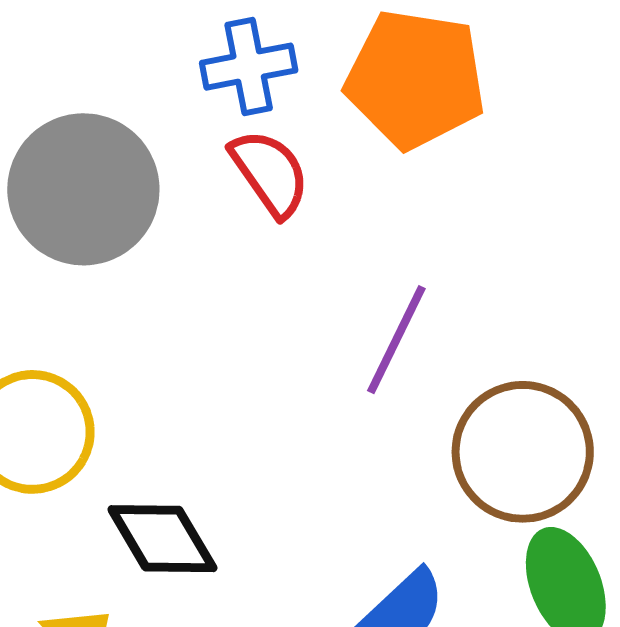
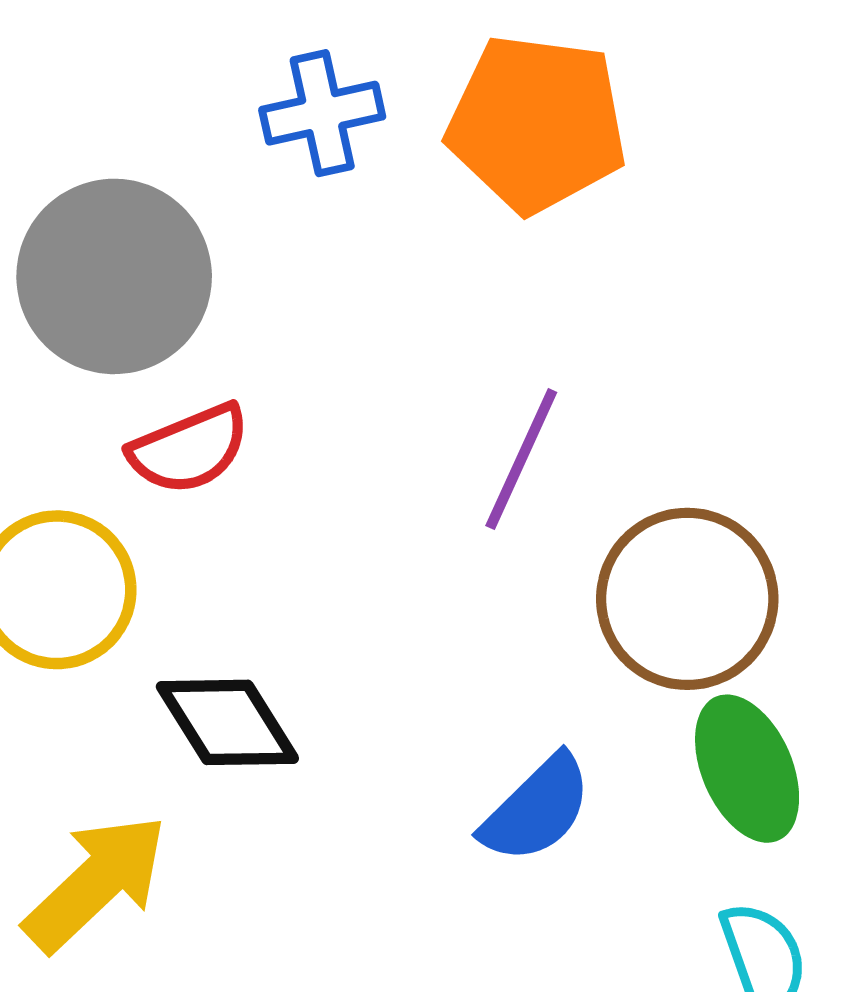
red semicircle: (270, 173) -> (189, 449), moved, turned 104

